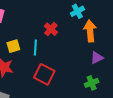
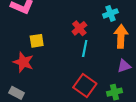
cyan line: (35, 48) -> (85, 49), moved
red square: (44, 74) -> (85, 85), moved

